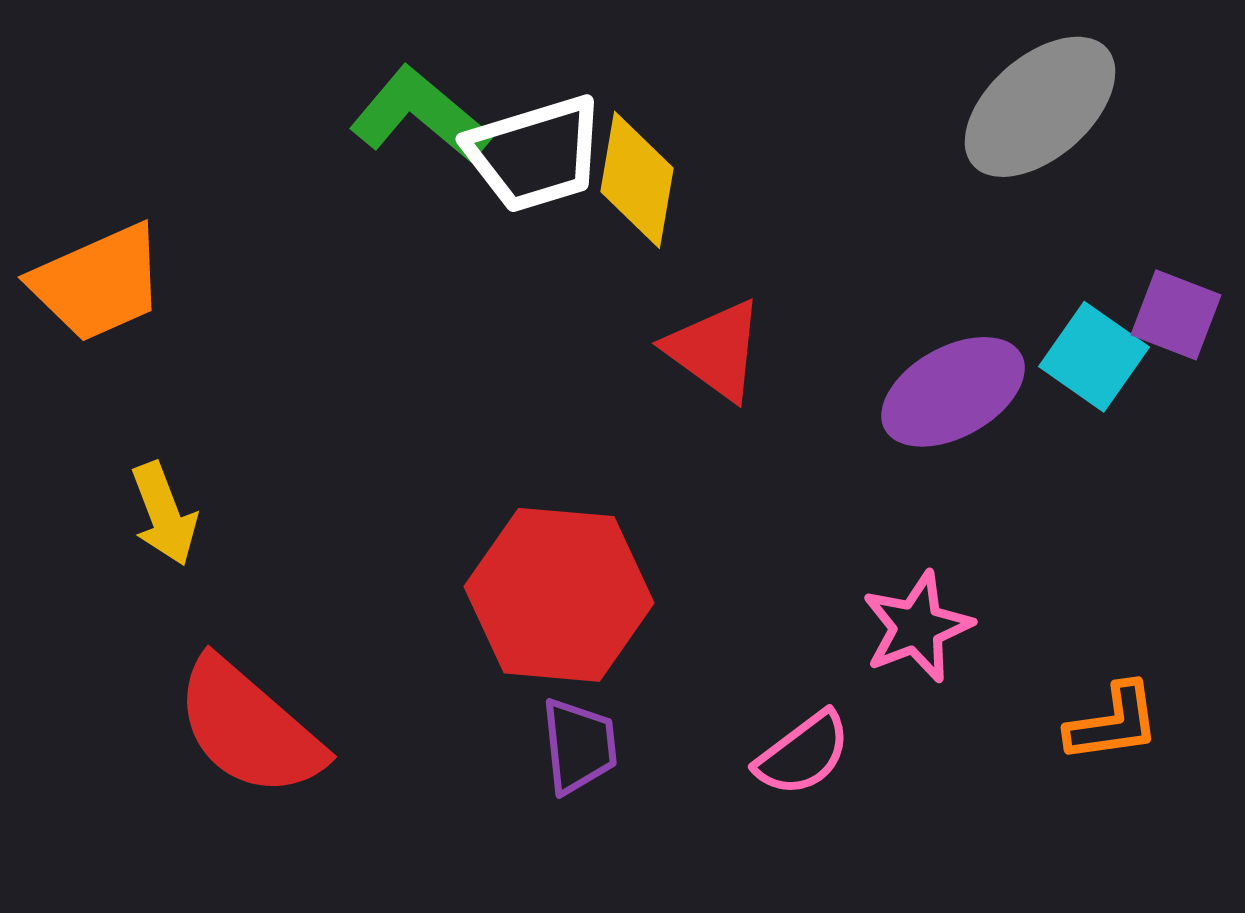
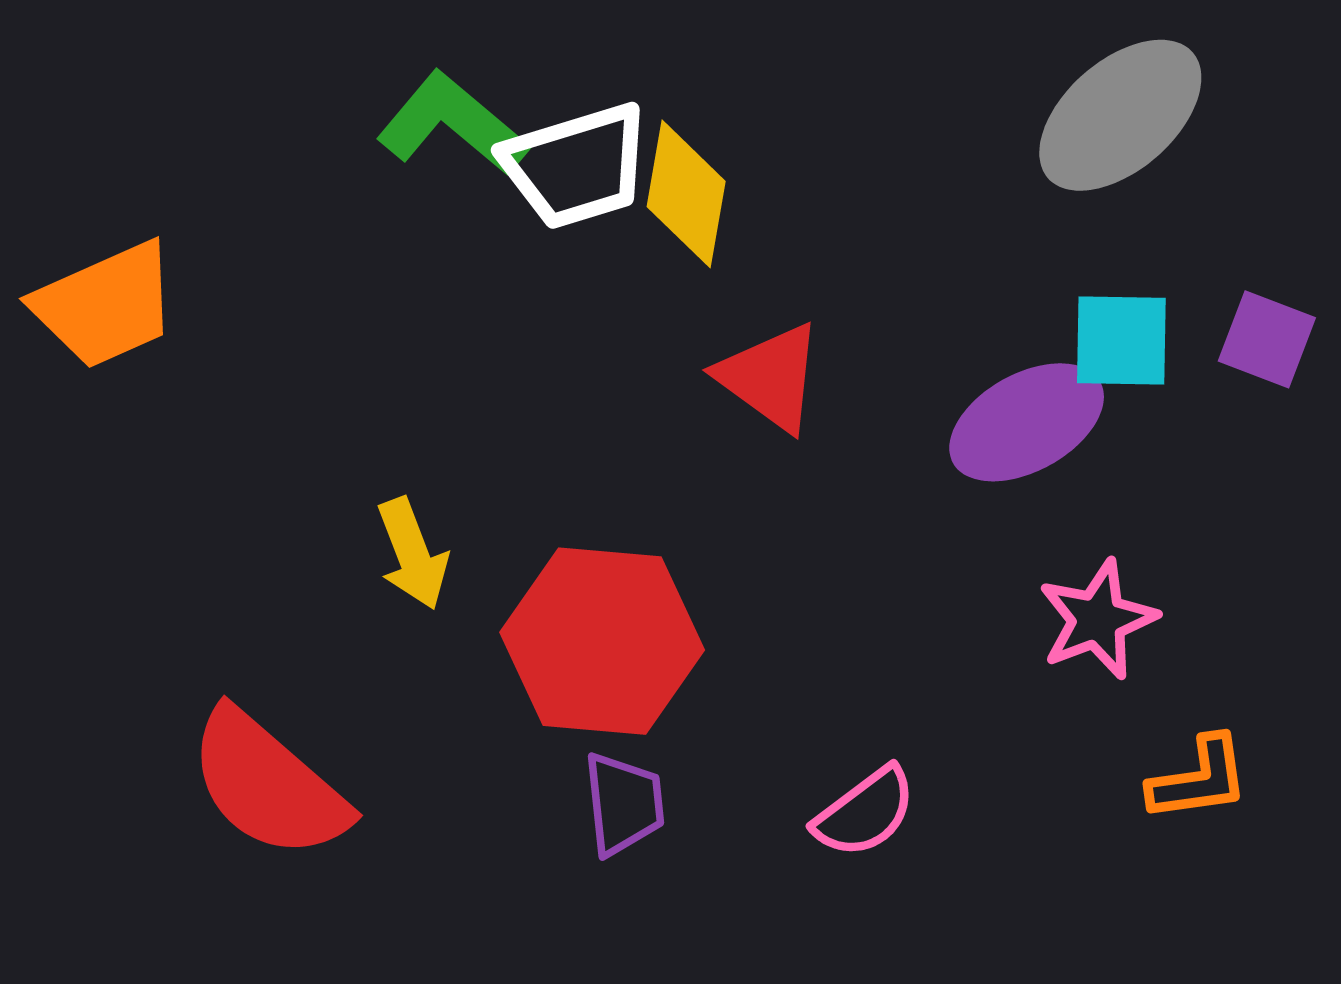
cyan square: (1094, 357) -> (1121, 340), moved, turned -34
yellow arrow: (164, 514) -> (412, 554), moved
pink star: (917, 627) -> (1098, 620), moved

